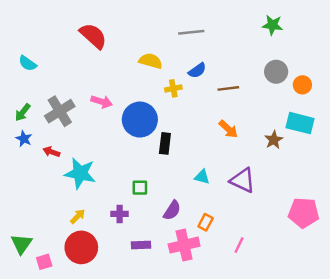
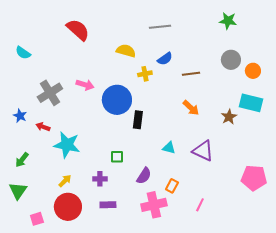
green arrow: (23, 112) -> (22, 160), moved
green triangle: (22, 244) -> (18, 191), moved
purple rectangle: (141, 245) -> (108, 205), moved

